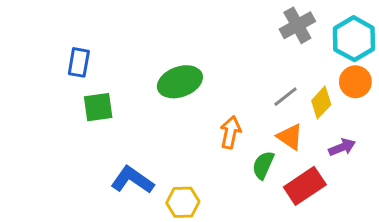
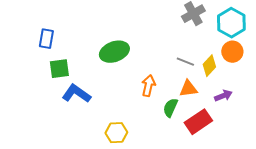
gray line: (286, 97) -> (185, 62), turned 60
orange triangle: (290, 137) -> (188, 89), turned -42
blue L-shape: (132, 180) -> (76, 94), moved

